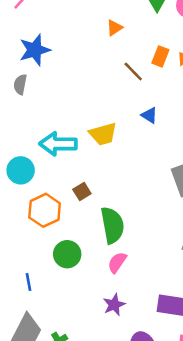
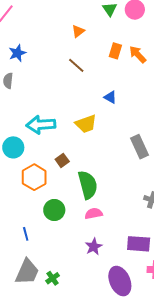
blue star: (35, 50) -> (17, 53), size x0.7
brown line: (133, 72) -> (76, 65), moved
yellow trapezoid: (103, 134) -> (86, 124), moved
pink semicircle: (117, 262) -> (94, 214), turned 48

